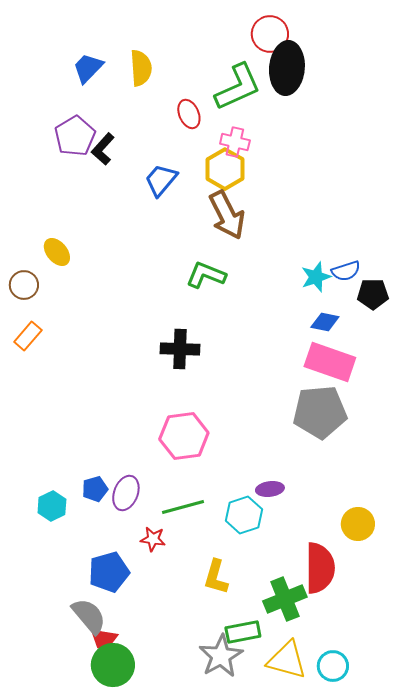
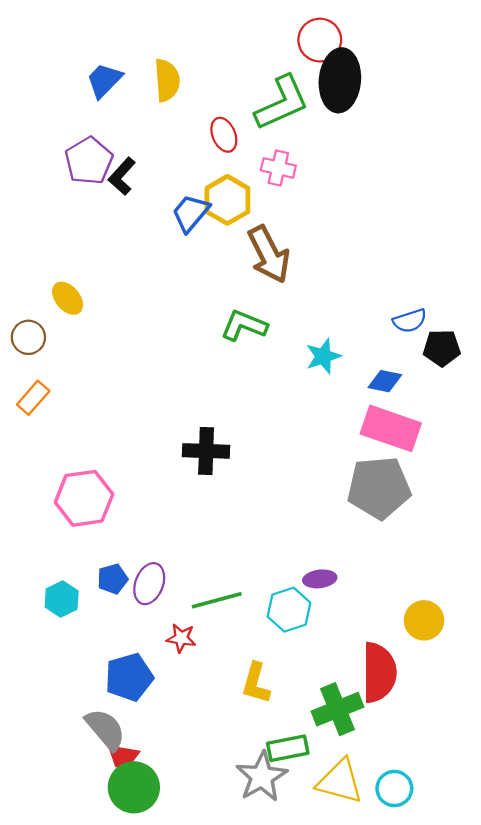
yellow hexagon: (225, 169) -> (227, 200), moved
cyan star: (316, 277) -> (323, 356), moved
black cross: (180, 349) -> (206, 451), moved
pink hexagon: (184, 436) -> (84, 498), moved

